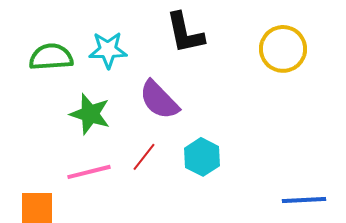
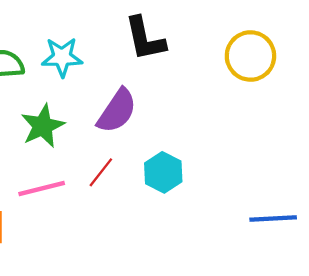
purple semicircle: (159, 100) -> (117, 111), turned -102
green star: (90, 114) -> (43, 126), turned 30

